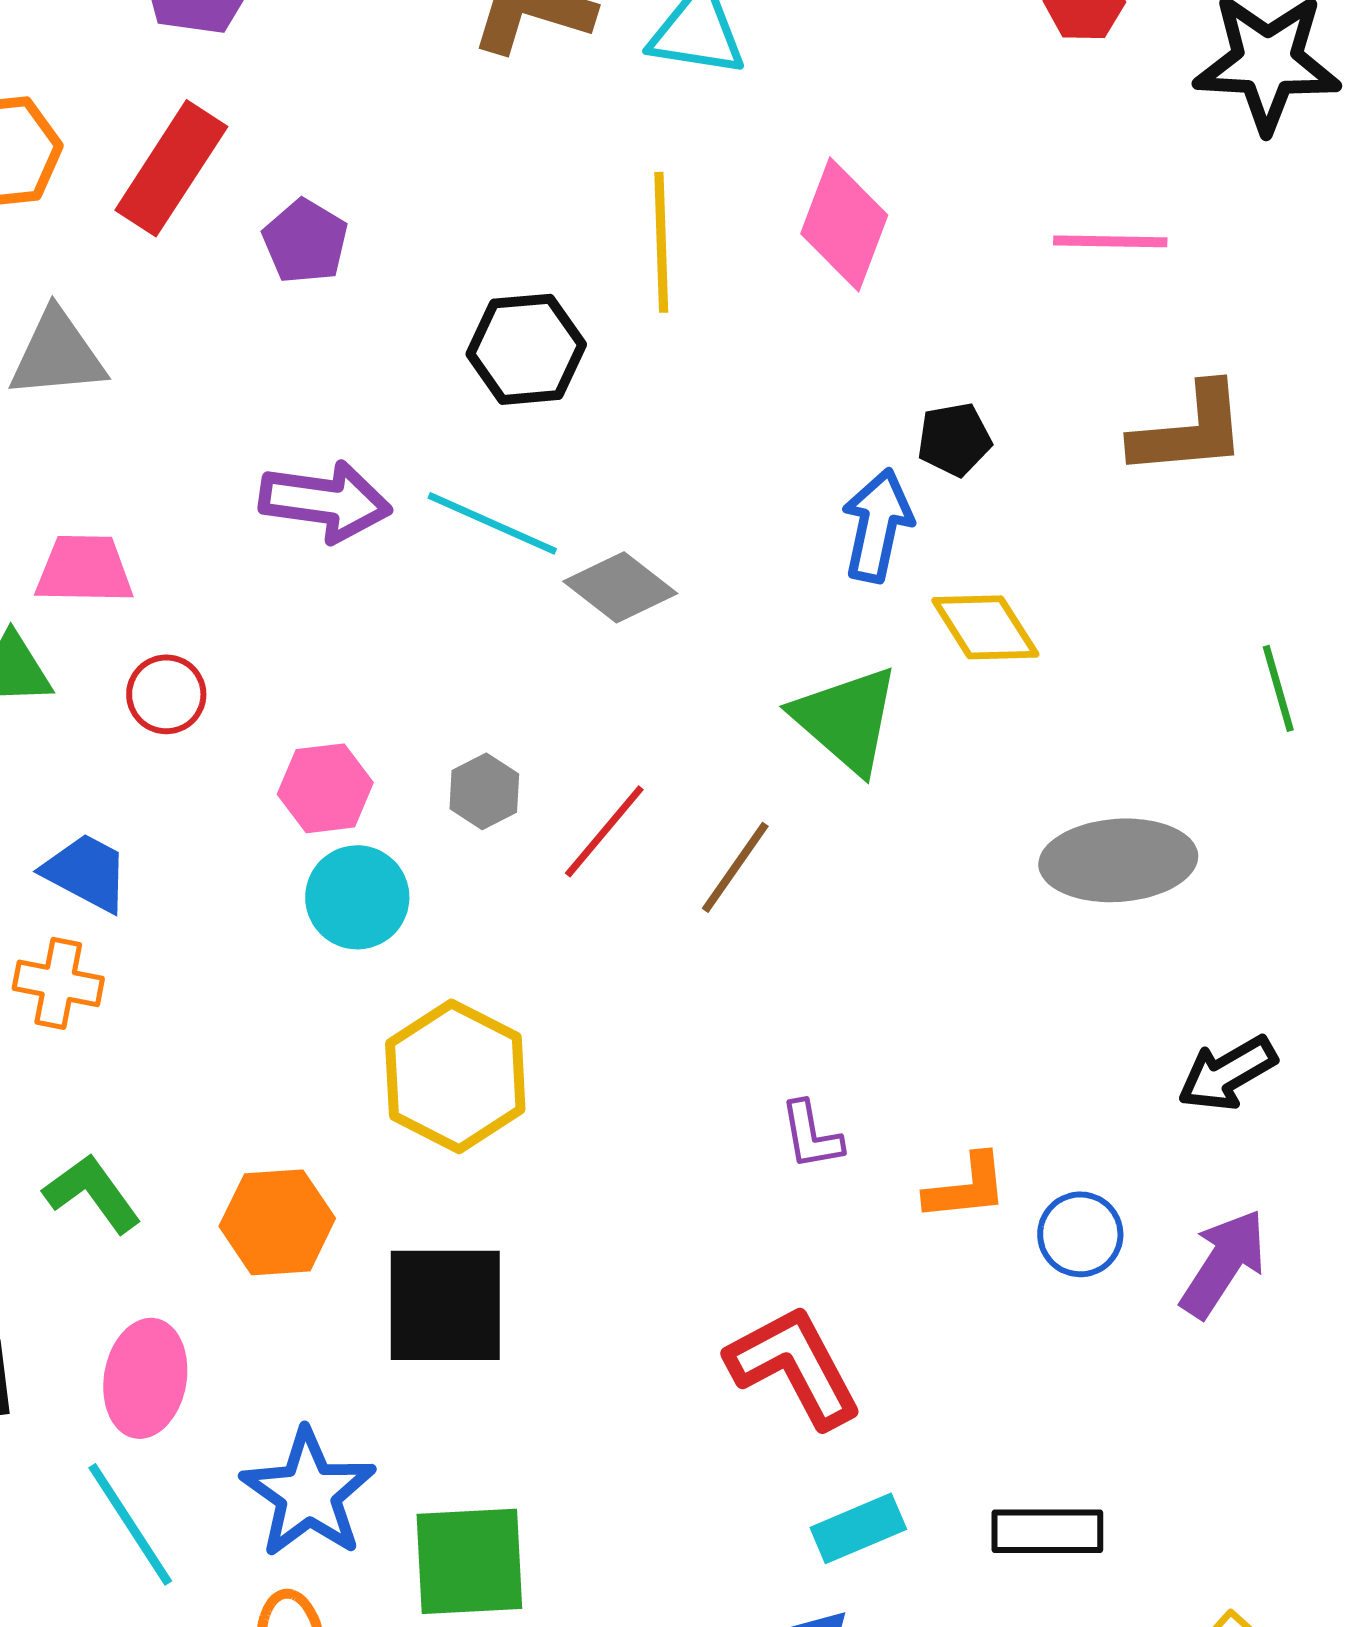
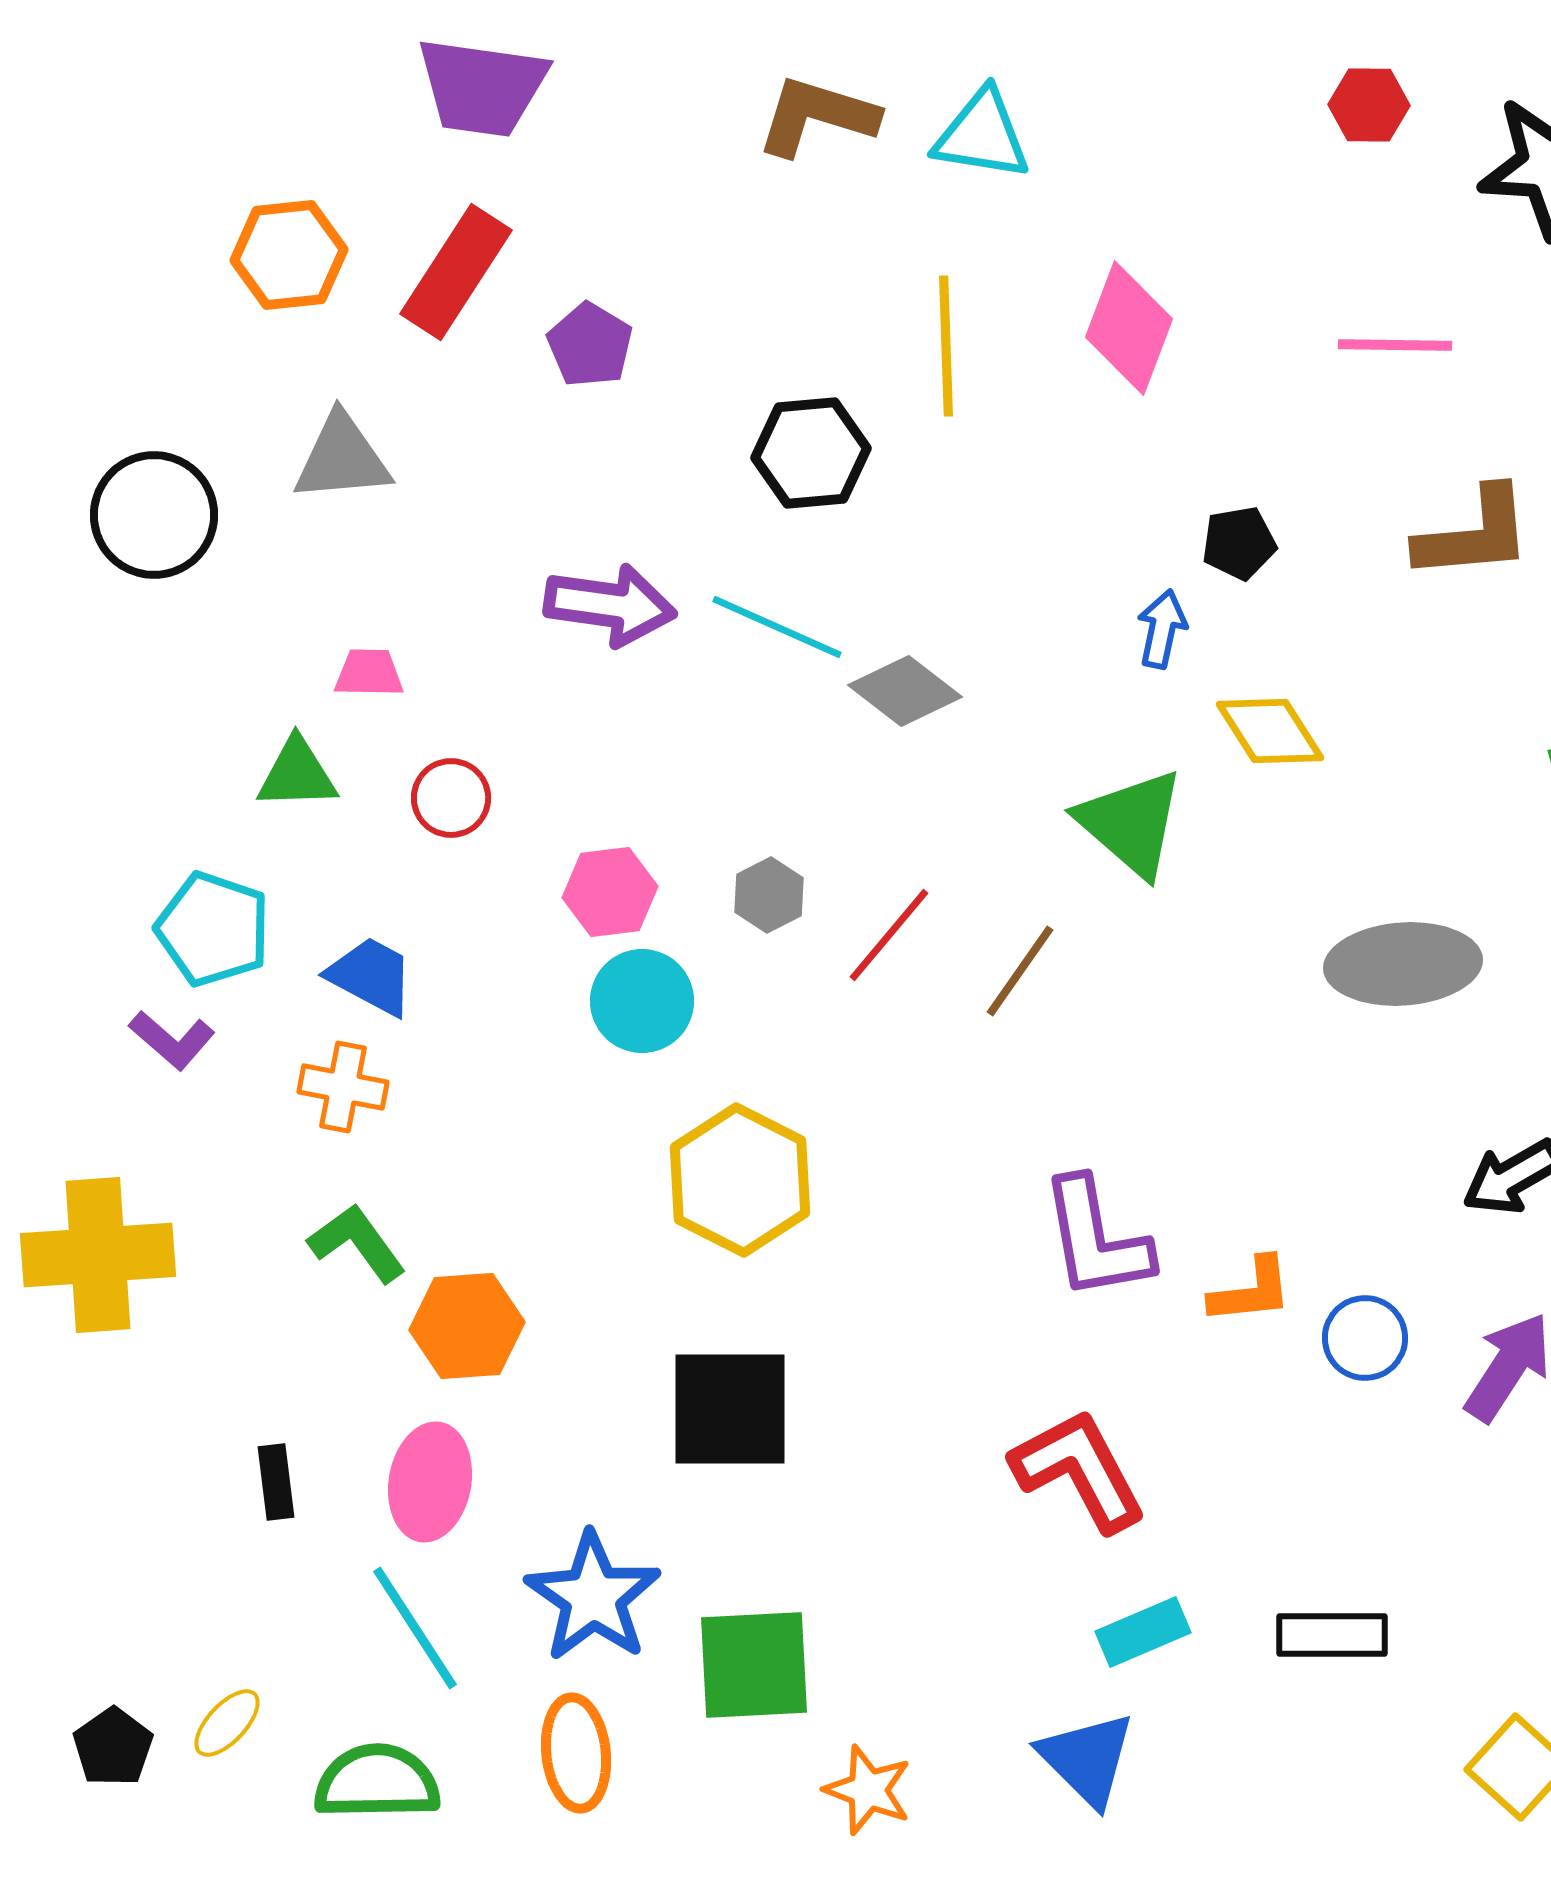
blue arrow: (877, 525) -> (1162, 629), size x0.7
pink trapezoid: (84, 569) -> (369, 673), size x0.7
purple L-shape: (811, 1135) -> (1096, 1239), size x1.8
green L-shape: (92, 1193) -> (357, 1243), moved
orange hexagon: (277, 1222) -> (467, 1326), moved

